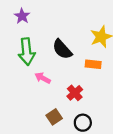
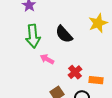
orange rectangle: (93, 64) -> (96, 80), moved

